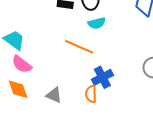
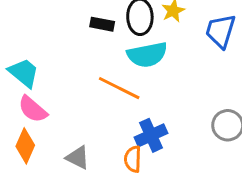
cyan semicircle: (97, 23) -> (147, 55), size x1.5
orange diamond: (18, 89) -> (25, 146), turned 40

